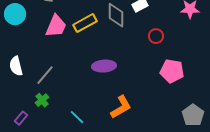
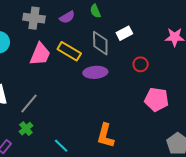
yellow rectangle: (85, 23) -> (69, 51), turned 60
purple ellipse: (104, 66) -> (95, 72), moved
orange L-shape: (121, 107) -> (105, 136), turned 135

